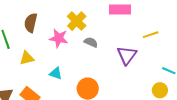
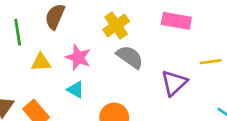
pink star: (59, 38) -> (78, 57), moved
gray semicircle: (91, 42) -> (130, 57), size x1.5

